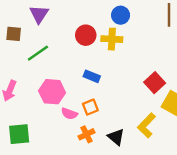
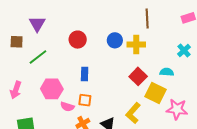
blue circle: (121, 15) -> (115, 40), moved
yellow cross: (112, 39) -> (136, 45), moved
blue rectangle: (92, 76) -> (85, 74), turned 72
orange square: (90, 107) -> (85, 100), turned 32

